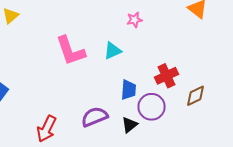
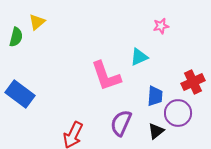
pink L-shape: (71, 51) -> (106, 76), moved
purple semicircle: (95, 117) -> (121, 123), turned -44

